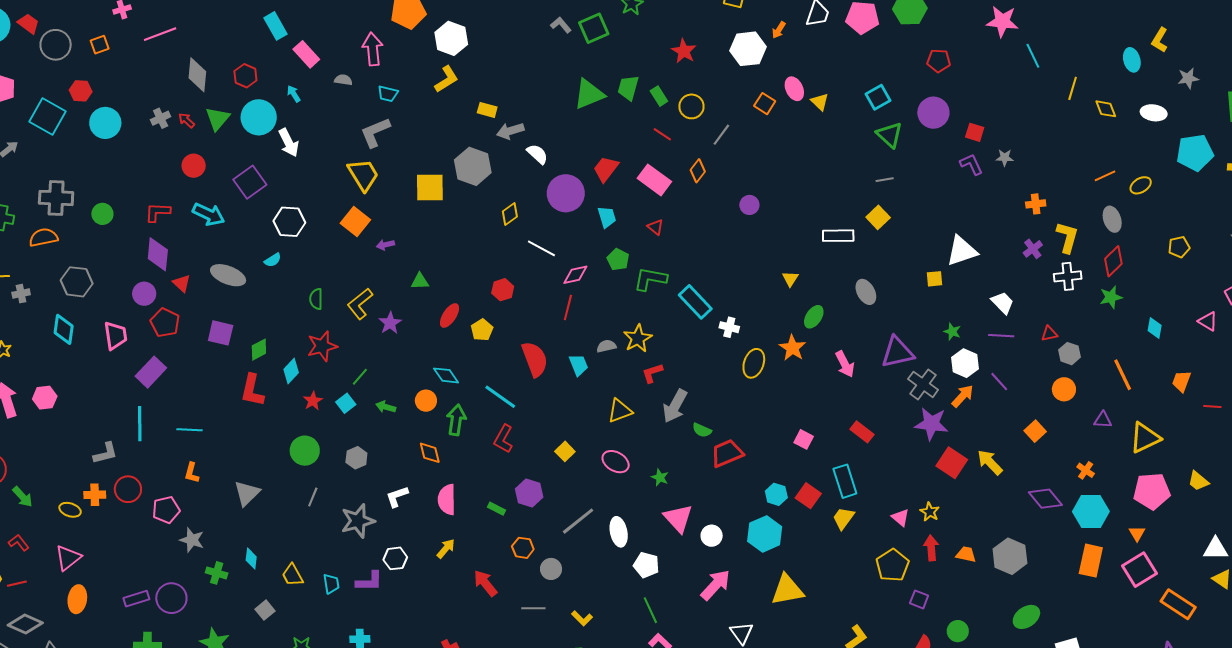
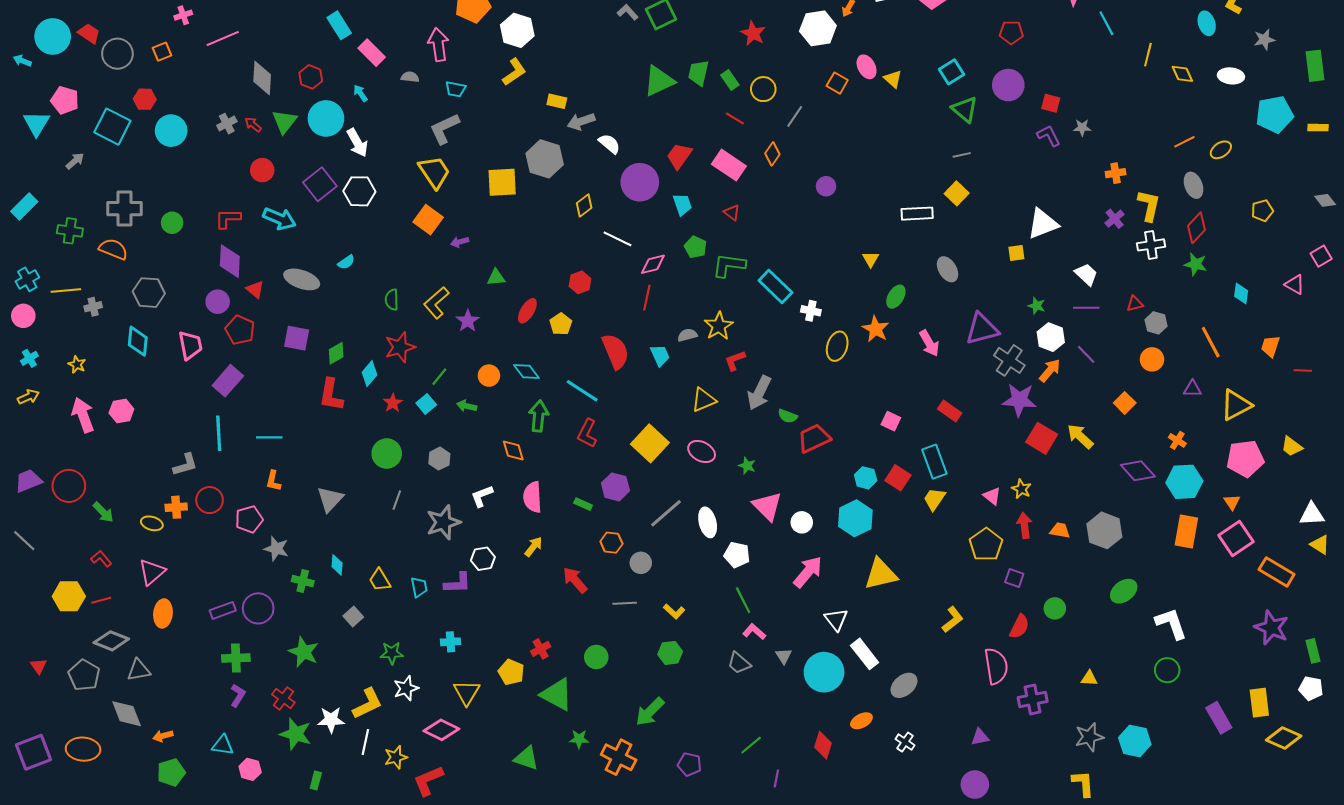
white hexagon: (289, 222) -> (359, 191), moved
orange semicircle: (43, 237) -> (113, 249), turned 36
green star: (1111, 297) -> (1196, 264), turned 30
orange circle: (426, 401) -> (489, 376), moved
yellow square: (565, 451) -> (650, 443), size x1.8

